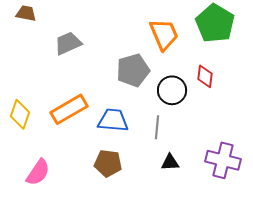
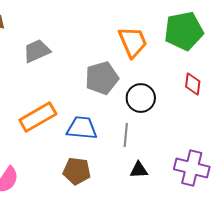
green pentagon: (215, 23) -> (184, 31), turned 30
red diamond: (205, 76) -> (193, 84), moved

